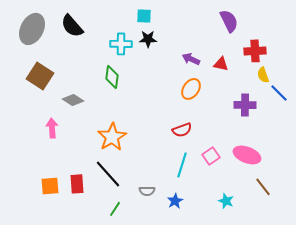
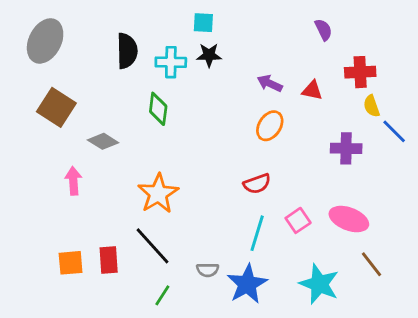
purple semicircle: (229, 21) -> (323, 30), size x0.7
black semicircle: (72, 26) -> (127, 51), moved, turned -140
blue star: (175, 201) -> (247, 284), size x1.8
cyan star: (226, 201) -> (319, 284), size x1.8

